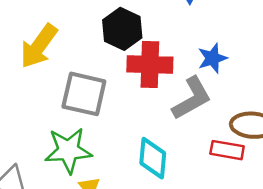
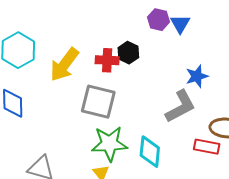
black hexagon: (122, 29) -> (128, 53), size x0.7
red cross: (150, 65) -> (107, 60), moved, size x0.7
green star: (68, 150) -> (109, 144), moved

